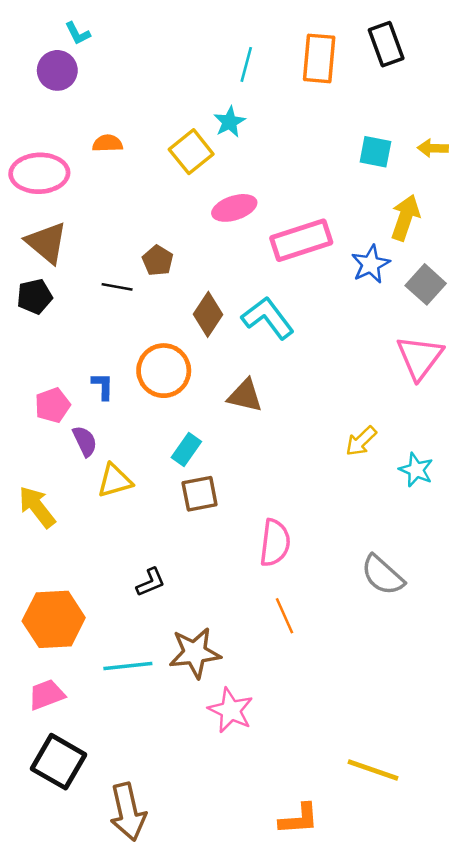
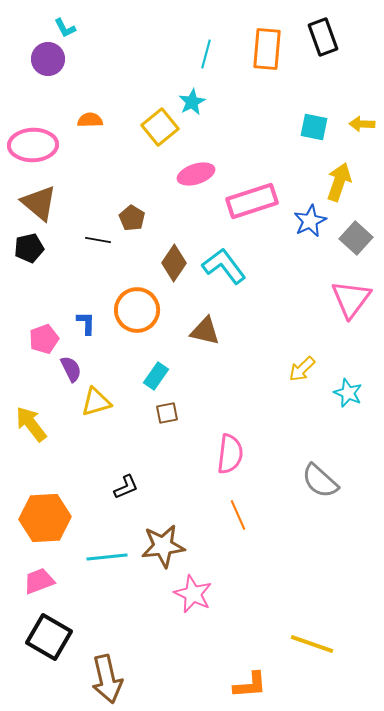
brown square: (200, 494) -> (167, 413), size x0.7

